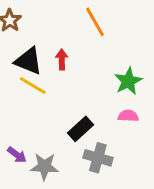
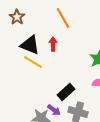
orange line: (95, 22) -> (63, 18), moved
purple arrow: (17, 155) -> (54, 110), moved

